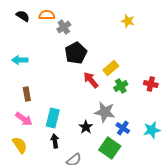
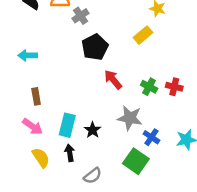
yellow rectangle: (111, 68) -> (143, 35), moved
red cross: (151, 84) -> (174, 87), moved
green cross: (121, 86) -> (149, 87), turned -32
black star: (86, 127) -> (93, 130), moved
yellow semicircle: (20, 145) -> (41, 158), moved

